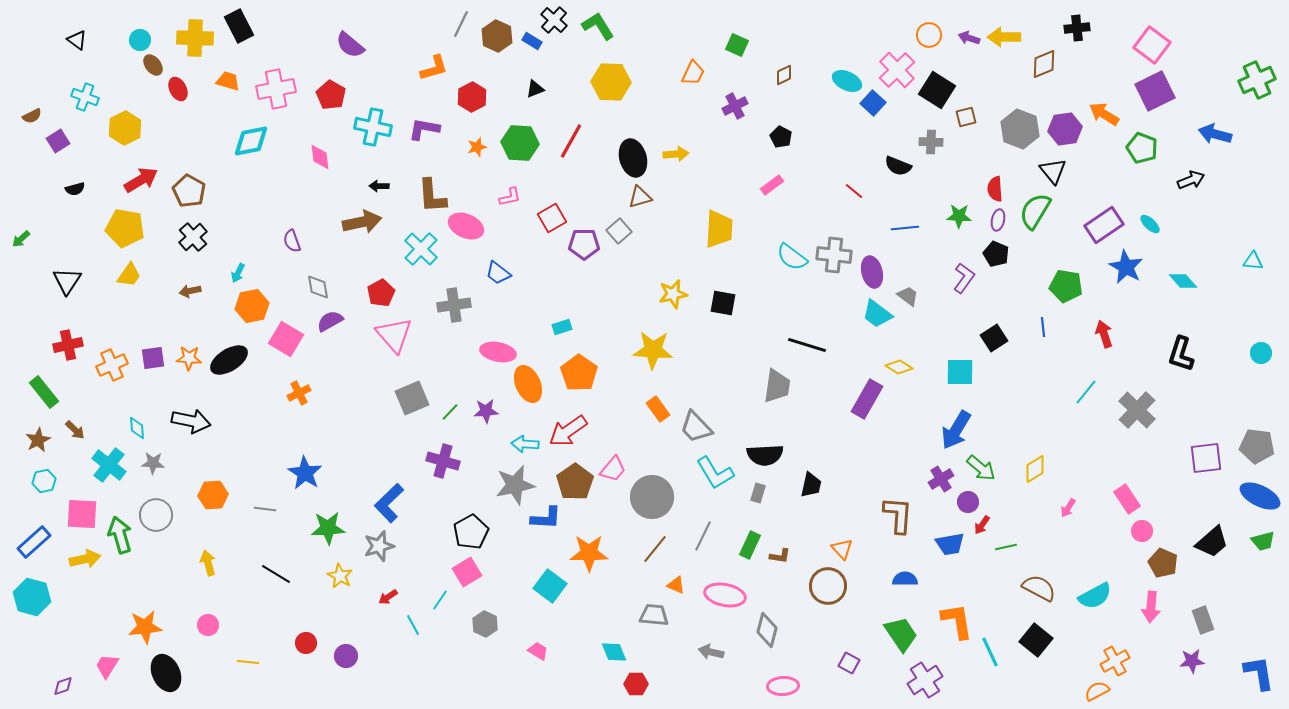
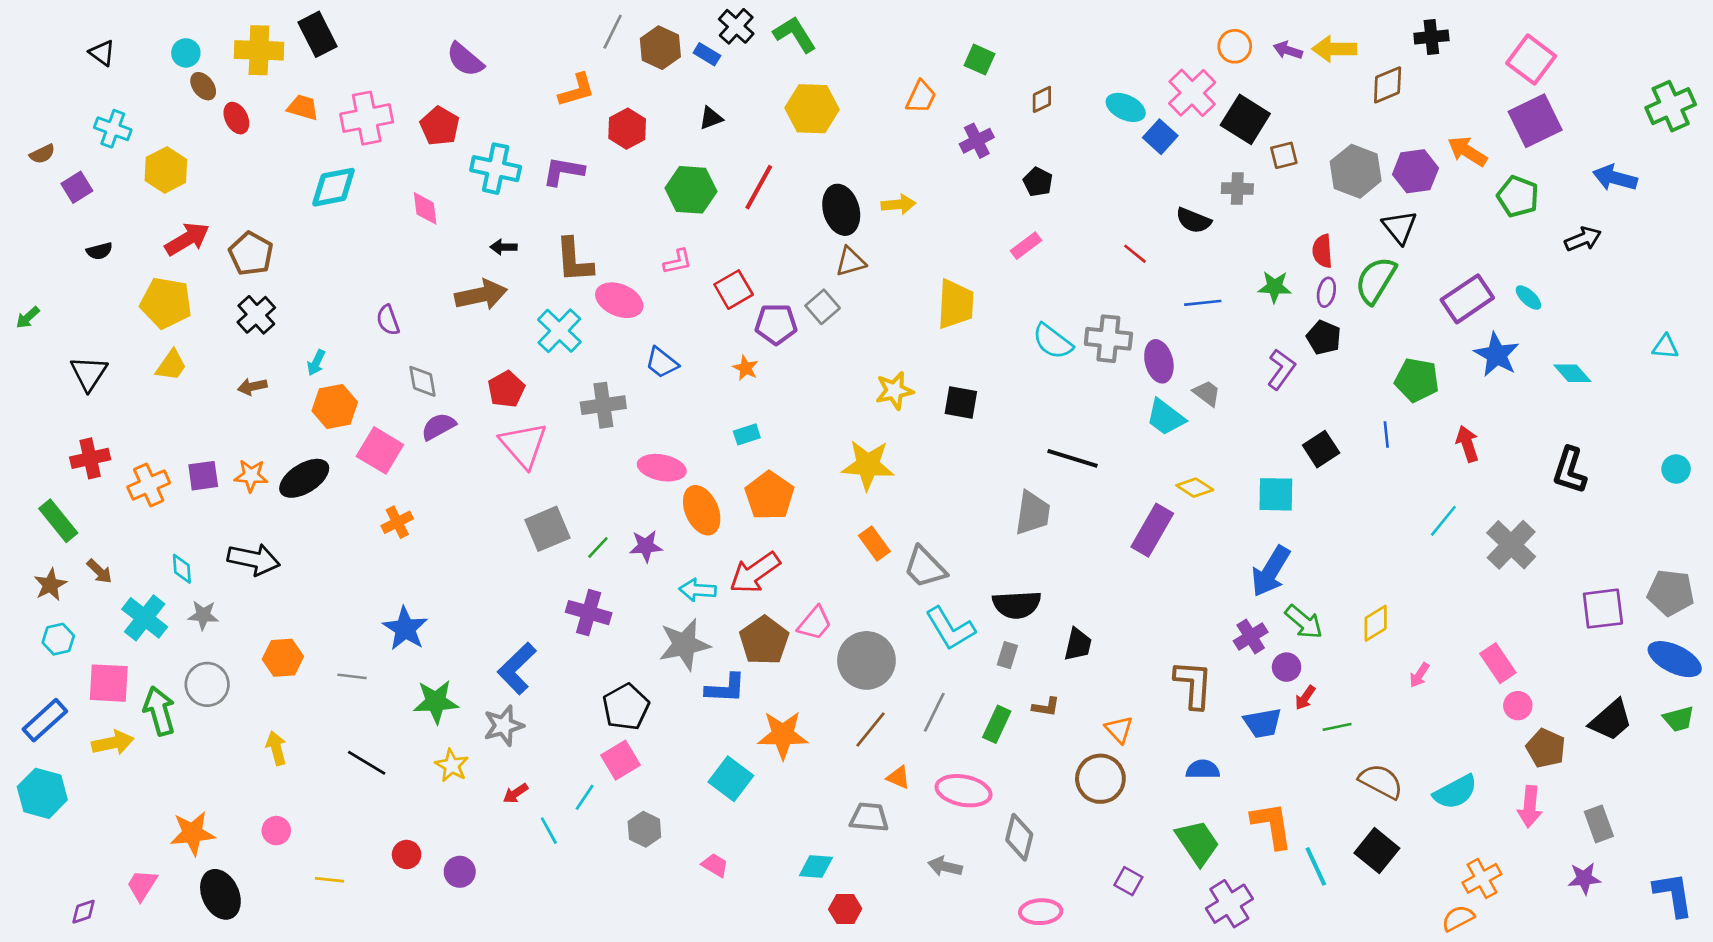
orange star: (477, 147) -> (746, 368), moved, turned -30
brown L-shape: (780, 556) -> (1046, 707), moved
cyan diamond: (614, 652) -> (816, 866), turned -64

